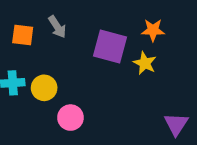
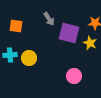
gray arrow: (57, 27) -> (49, 19), moved
pink circle: (70, 118) -> (74, 76), moved

